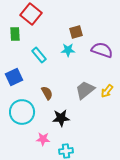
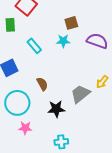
gray trapezoid: (85, 90) -> (80, 94), moved
pink star: (43, 139) -> (25, 128), moved

